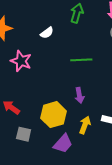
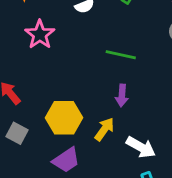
purple arrow: (79, 95) -> (122, 95), moved
yellow arrow: (85, 125) -> (104, 129), moved

